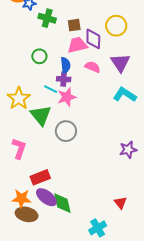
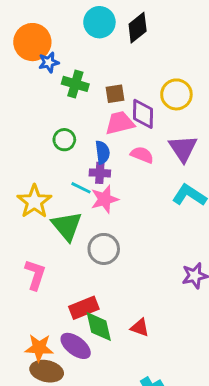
red rectangle: (40, 177) -> (84, 308), moved
green diamond: (62, 203) -> (99, 327), moved
red triangle: (120, 203) -> (140, 328), moved, turned -32

